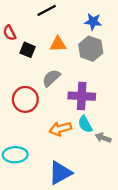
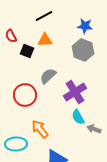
orange triangle: (58, 44) -> (45, 40), moved
purple cross: (82, 96) -> (75, 92), turned -35
orange arrow: (60, 129) -> (40, 129), moved, turned 66

